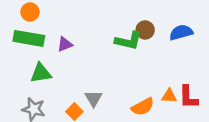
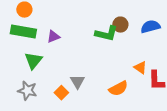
green triangle: (41, 73) -> (33, 61), turned -42
orange triangle: (169, 96) -> (140, 68), moved, turned 32

